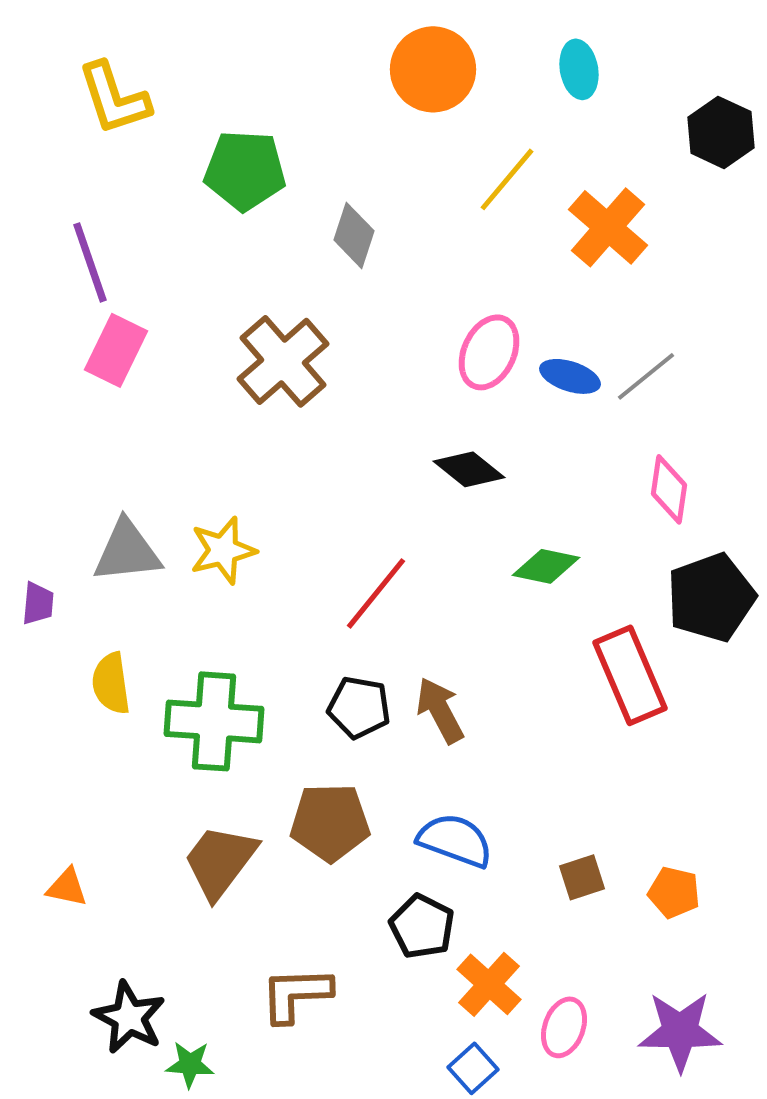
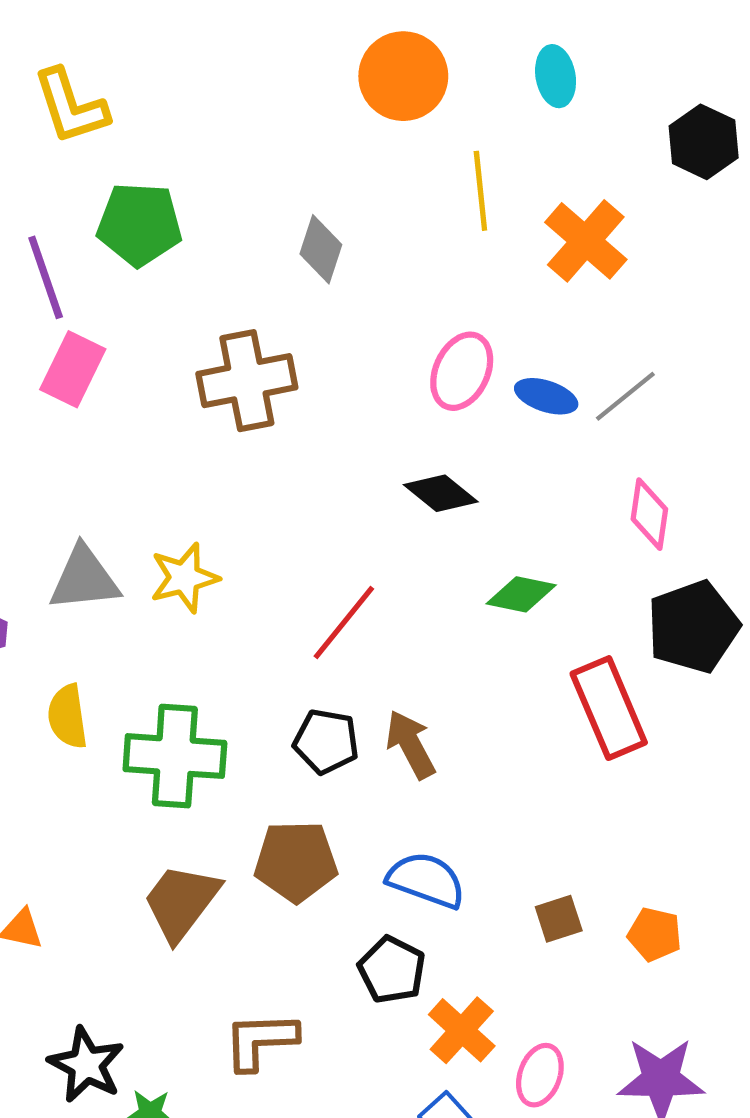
green pentagon: (245, 170) -> (139, 224), moved
yellow line: (507, 179) -> (480, 191), turned -46
brown cross: (283, 361) -> (247, 381), turned 30

